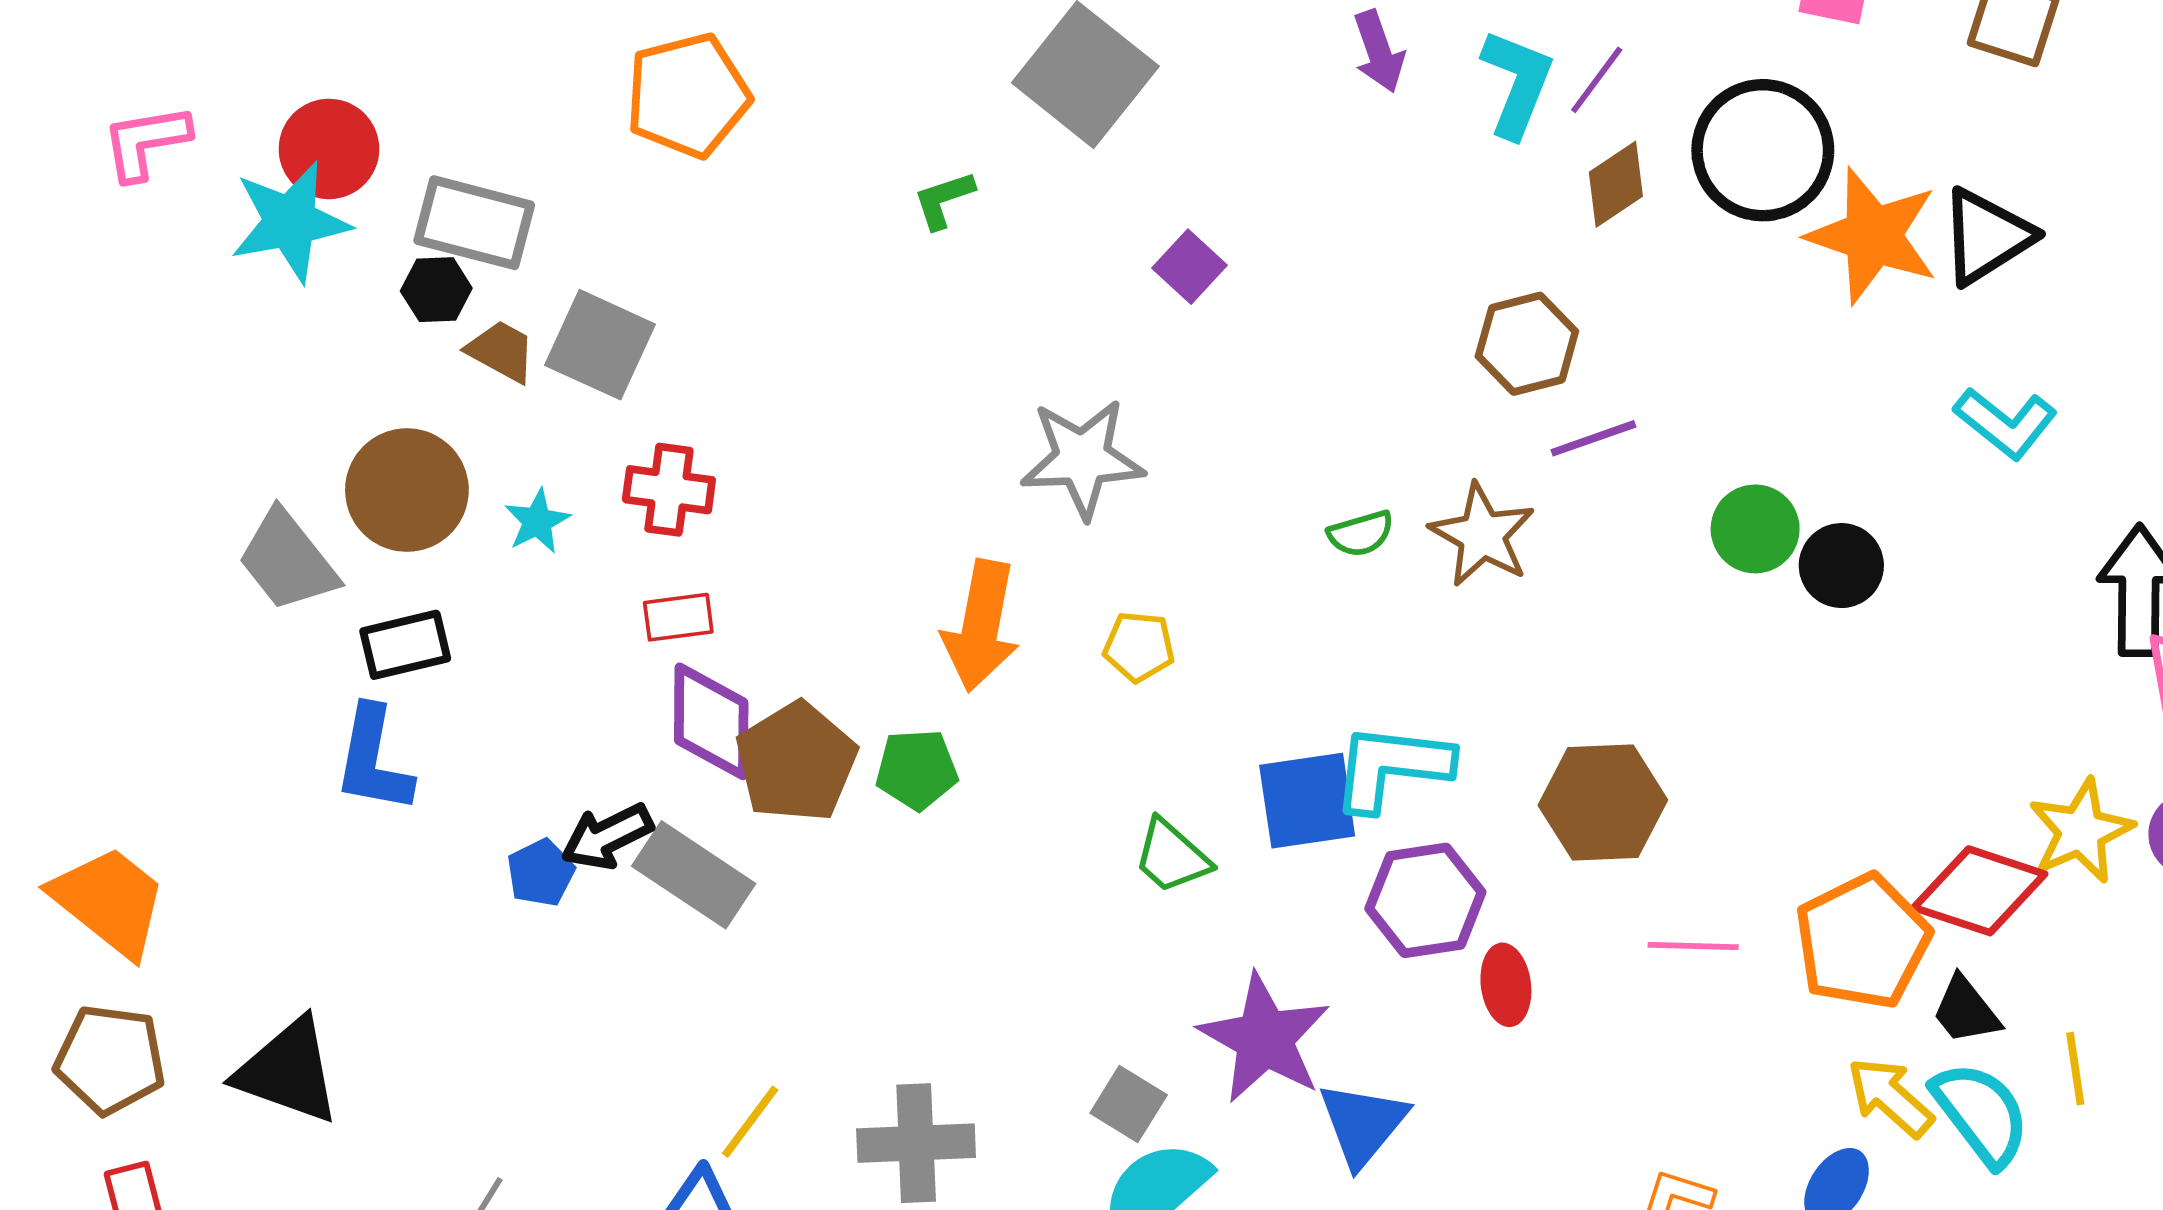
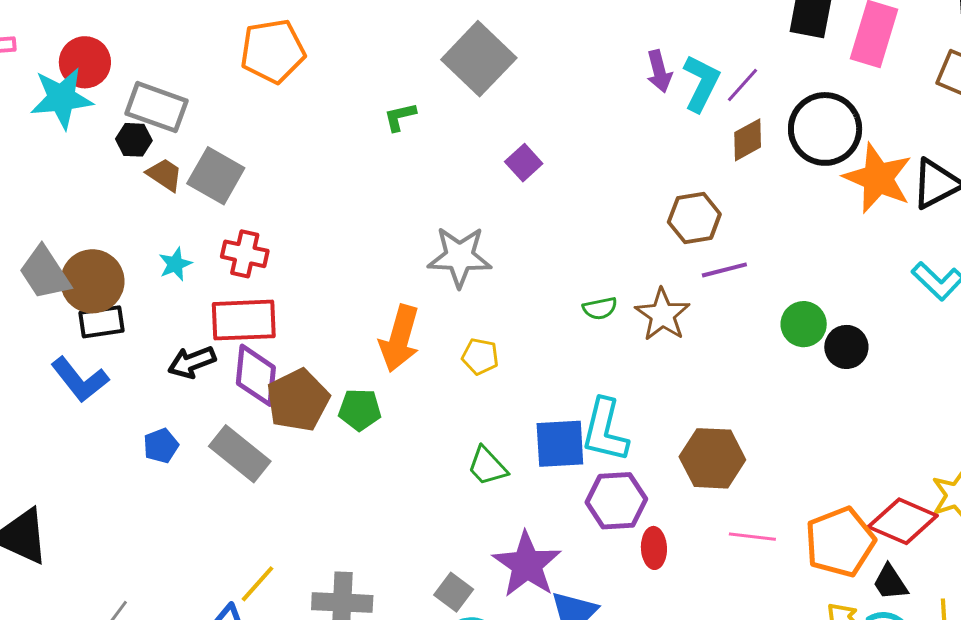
purple arrow: (1379, 51) -> (659, 71), moved
brown circle: (407, 490) -> (92, 281), moved
red rectangle: (678, 617) -> (244, 320), size x1.8
blue L-shape: (373, 760) -> (80, 380), turned -54
cyan L-shape: (1392, 767) -> (605, 430), turned -88
black arrow: (607, 836) -> (192, 362), moved

